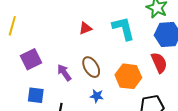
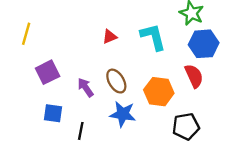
blue star: (97, 96) -> (123, 114), size x1.6

